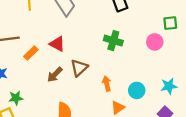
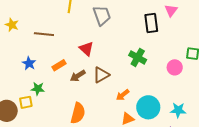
orange rectangle: (31, 53) -> (59, 65), moved
orange arrow: (107, 84) -> (123, 95), turned -128
cyan circle: (137, 90) -> (148, 107), size x1.5

